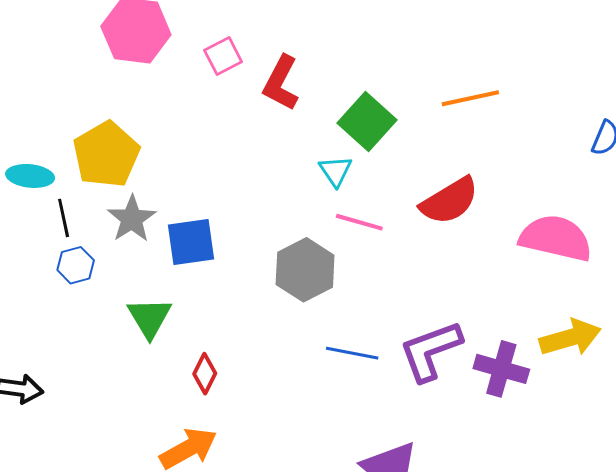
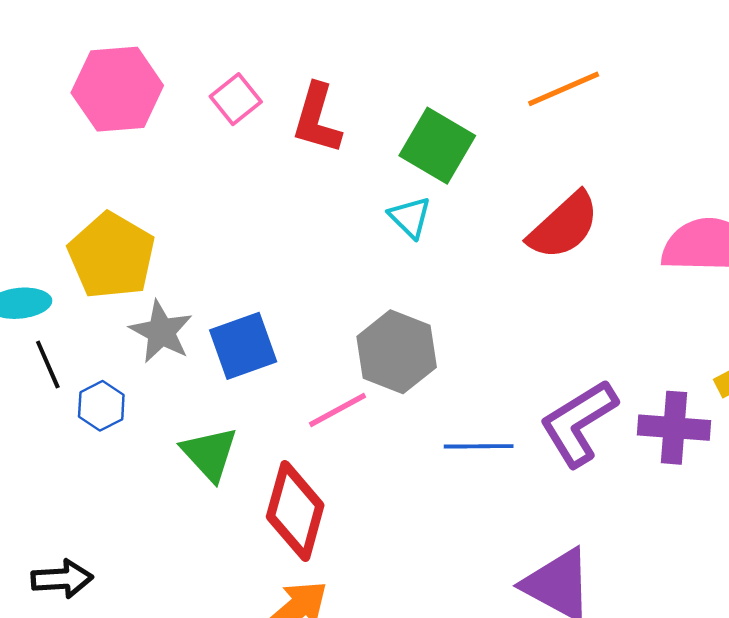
black line: (64, 218) -> (48, 365), moved
pink line: (359, 222) -> (337, 410), moved, turned -33
red diamond: (205, 374) -> (295, 511), size x1.8

